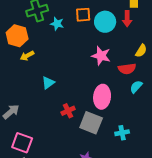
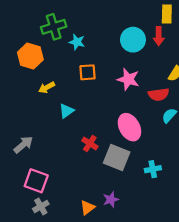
orange square: (83, 15) -> (87, 72), moved
yellow arrow: (27, 56) -> (47, 87), moved
pink ellipse: (102, 97) -> (129, 127), turned -35
red cross: (68, 111) -> (90, 143), turned -32

